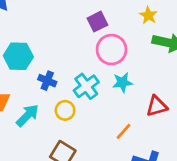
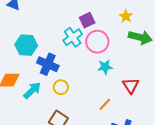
blue cross: (47, 81) -> (48, 64), size x1.5
cyan cross: (86, 86) -> (73, 37), moved
red triangle: (157, 106) -> (131, 86), turned -48

